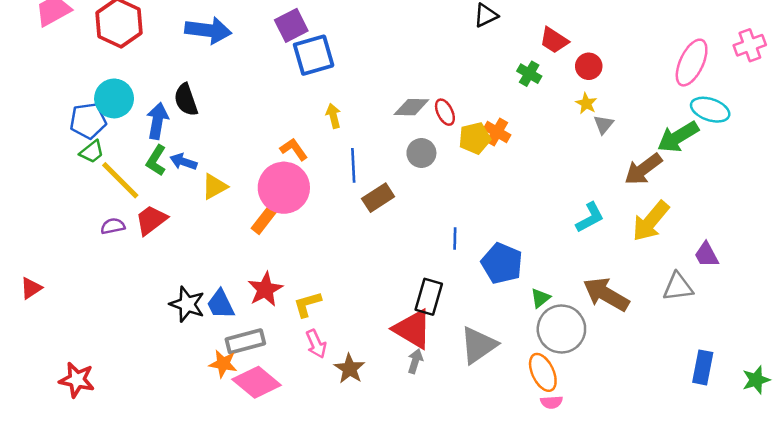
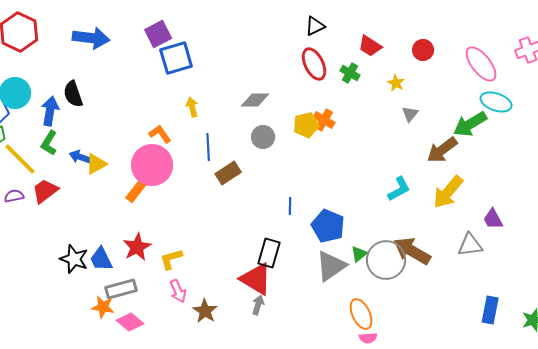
pink ellipse: (692, 63) -> (481, 64), turned -63
red circle: (589, 66) -> (423, 50), moved
yellow star: (586, 103) -> (396, 83), moved
red ellipse: (445, 112) -> (314, 64), moved, size x1.5
blue arrow: (183, 162) -> (80, 157), moved
gray circle: (561, 329) -> (386, 260), moved
gray triangle: (478, 345) -> (331, 266), moved
pink diamond: (257, 382) -> (130, 322), size x0.7

